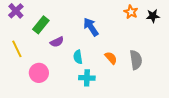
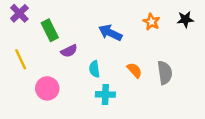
orange star: (131, 12) -> (151, 22), moved
green rectangle: (41, 25) -> (50, 30), turned -66
blue arrow: (91, 27) -> (110, 33), turned -30

